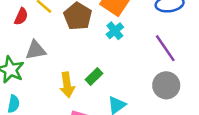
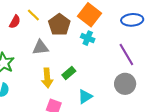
cyan cross: (115, 31) -> (88, 38), turned -32
gray triangle: (36, 50) -> (40, 47), moved

